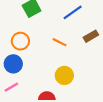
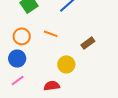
brown rectangle: (91, 36) -> (88, 43), moved
orange line: (60, 42) -> (51, 34), moved

